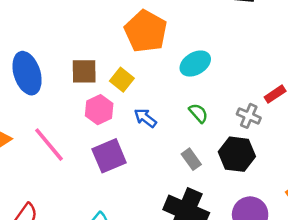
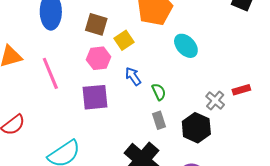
cyan ellipse: (195, 64) -> (186, 46), turned 60
green semicircle: (198, 113) -> (159, 92), moved

